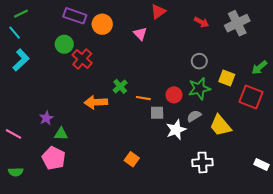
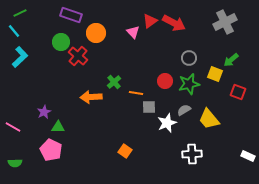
red triangle: (158, 12) -> (150, 21), moved
red arrow: (201, 22) -> (174, 23), moved, size x1.6
orange circle: (102, 24) -> (96, 33), moved
green arrow: (259, 67) -> (231, 60), moved
red circle: (174, 95) -> (165, 81), moved
red square: (251, 97) -> (238, 92), size x0.7

